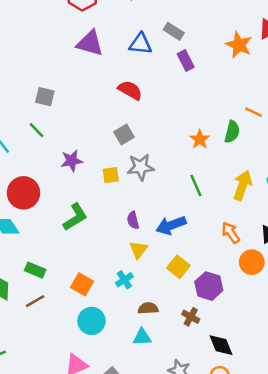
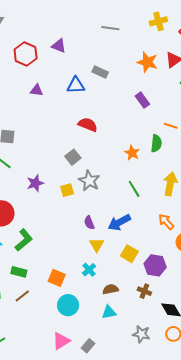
purple triangle: (90, 43) -> (37, 90), size x0.6
orange star: (239, 45) -> (147, 62), moved
purple rectangle: (186, 61) -> (142, 100), moved
red semicircle: (130, 90) -> (88, 125), moved
gray star: (141, 167) -> (89, 181), turned -30
green L-shape: (75, 217) -> (24, 240), moved

